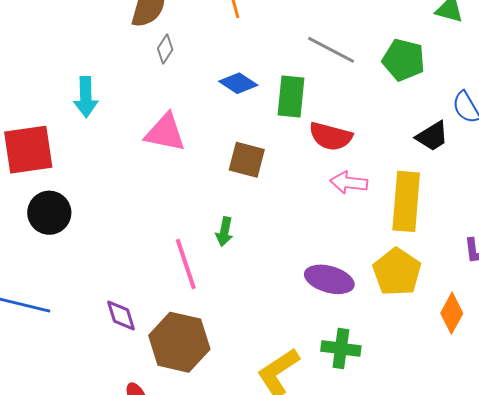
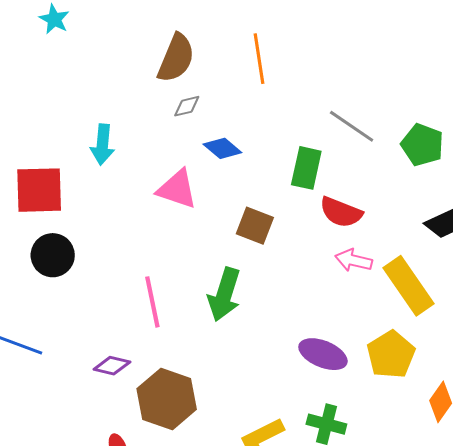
gray diamond: (165, 49) -> (187, 106), turned 36
blue diamond: (238, 83) -> (222, 148), moved
yellow rectangle: (406, 201) -> (408, 286), turned -46
green arrow: (224, 232) -> (224, 294), size x1.8
pink line: (186, 264) -> (152, 302), moved
purple diamond: (121, 315) -> (112, 366), turned -66

